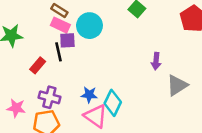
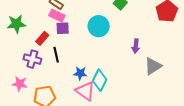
cyan circle: (89, 26) -> (99, 26), moved
black line: (59, 52) -> (56, 55), moved
red rectangle: (38, 65) -> (42, 38), moved
purple cross: (49, 97) -> (32, 59), moved

